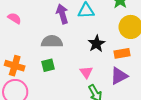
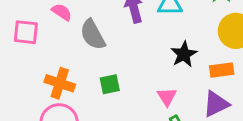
gray semicircle: (52, 42) -> (93, 35), moved, turned -120

